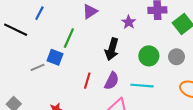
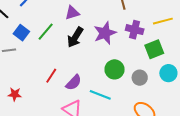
purple star: (129, 22) -> (105, 33), size x1.6
black arrow: (112, 49) -> (75, 37), moved
blue square: (55, 57) -> (21, 33), moved

